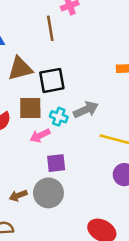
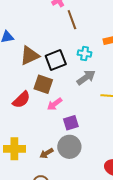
brown line: (50, 28) -> (72, 20), moved
brown square: (30, 108) -> (43, 84), turned 30
cyan cross: (59, 117) -> (85, 53), moved

